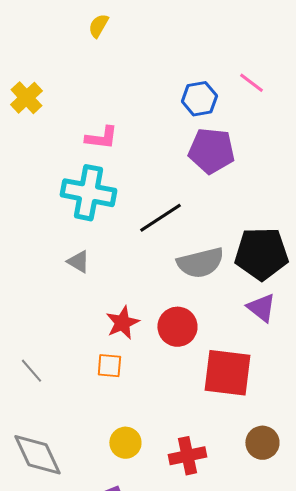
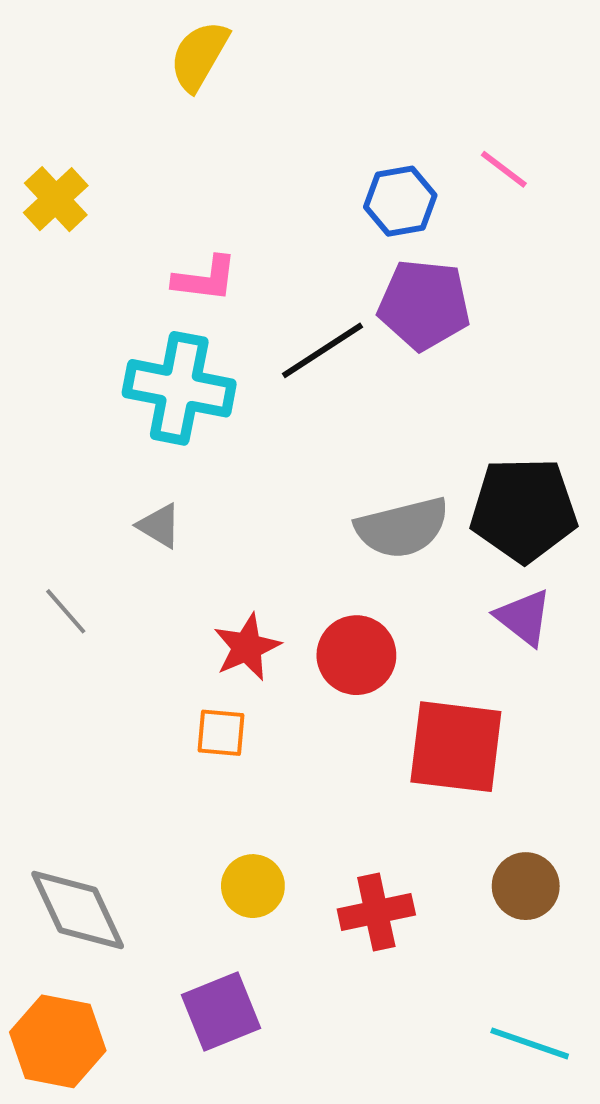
yellow semicircle: (98, 26) -> (199, 56), size x1.5
black line: (160, 218) -> (323, 350), moved
gray line: (31, 371) -> (66, 611), moved

